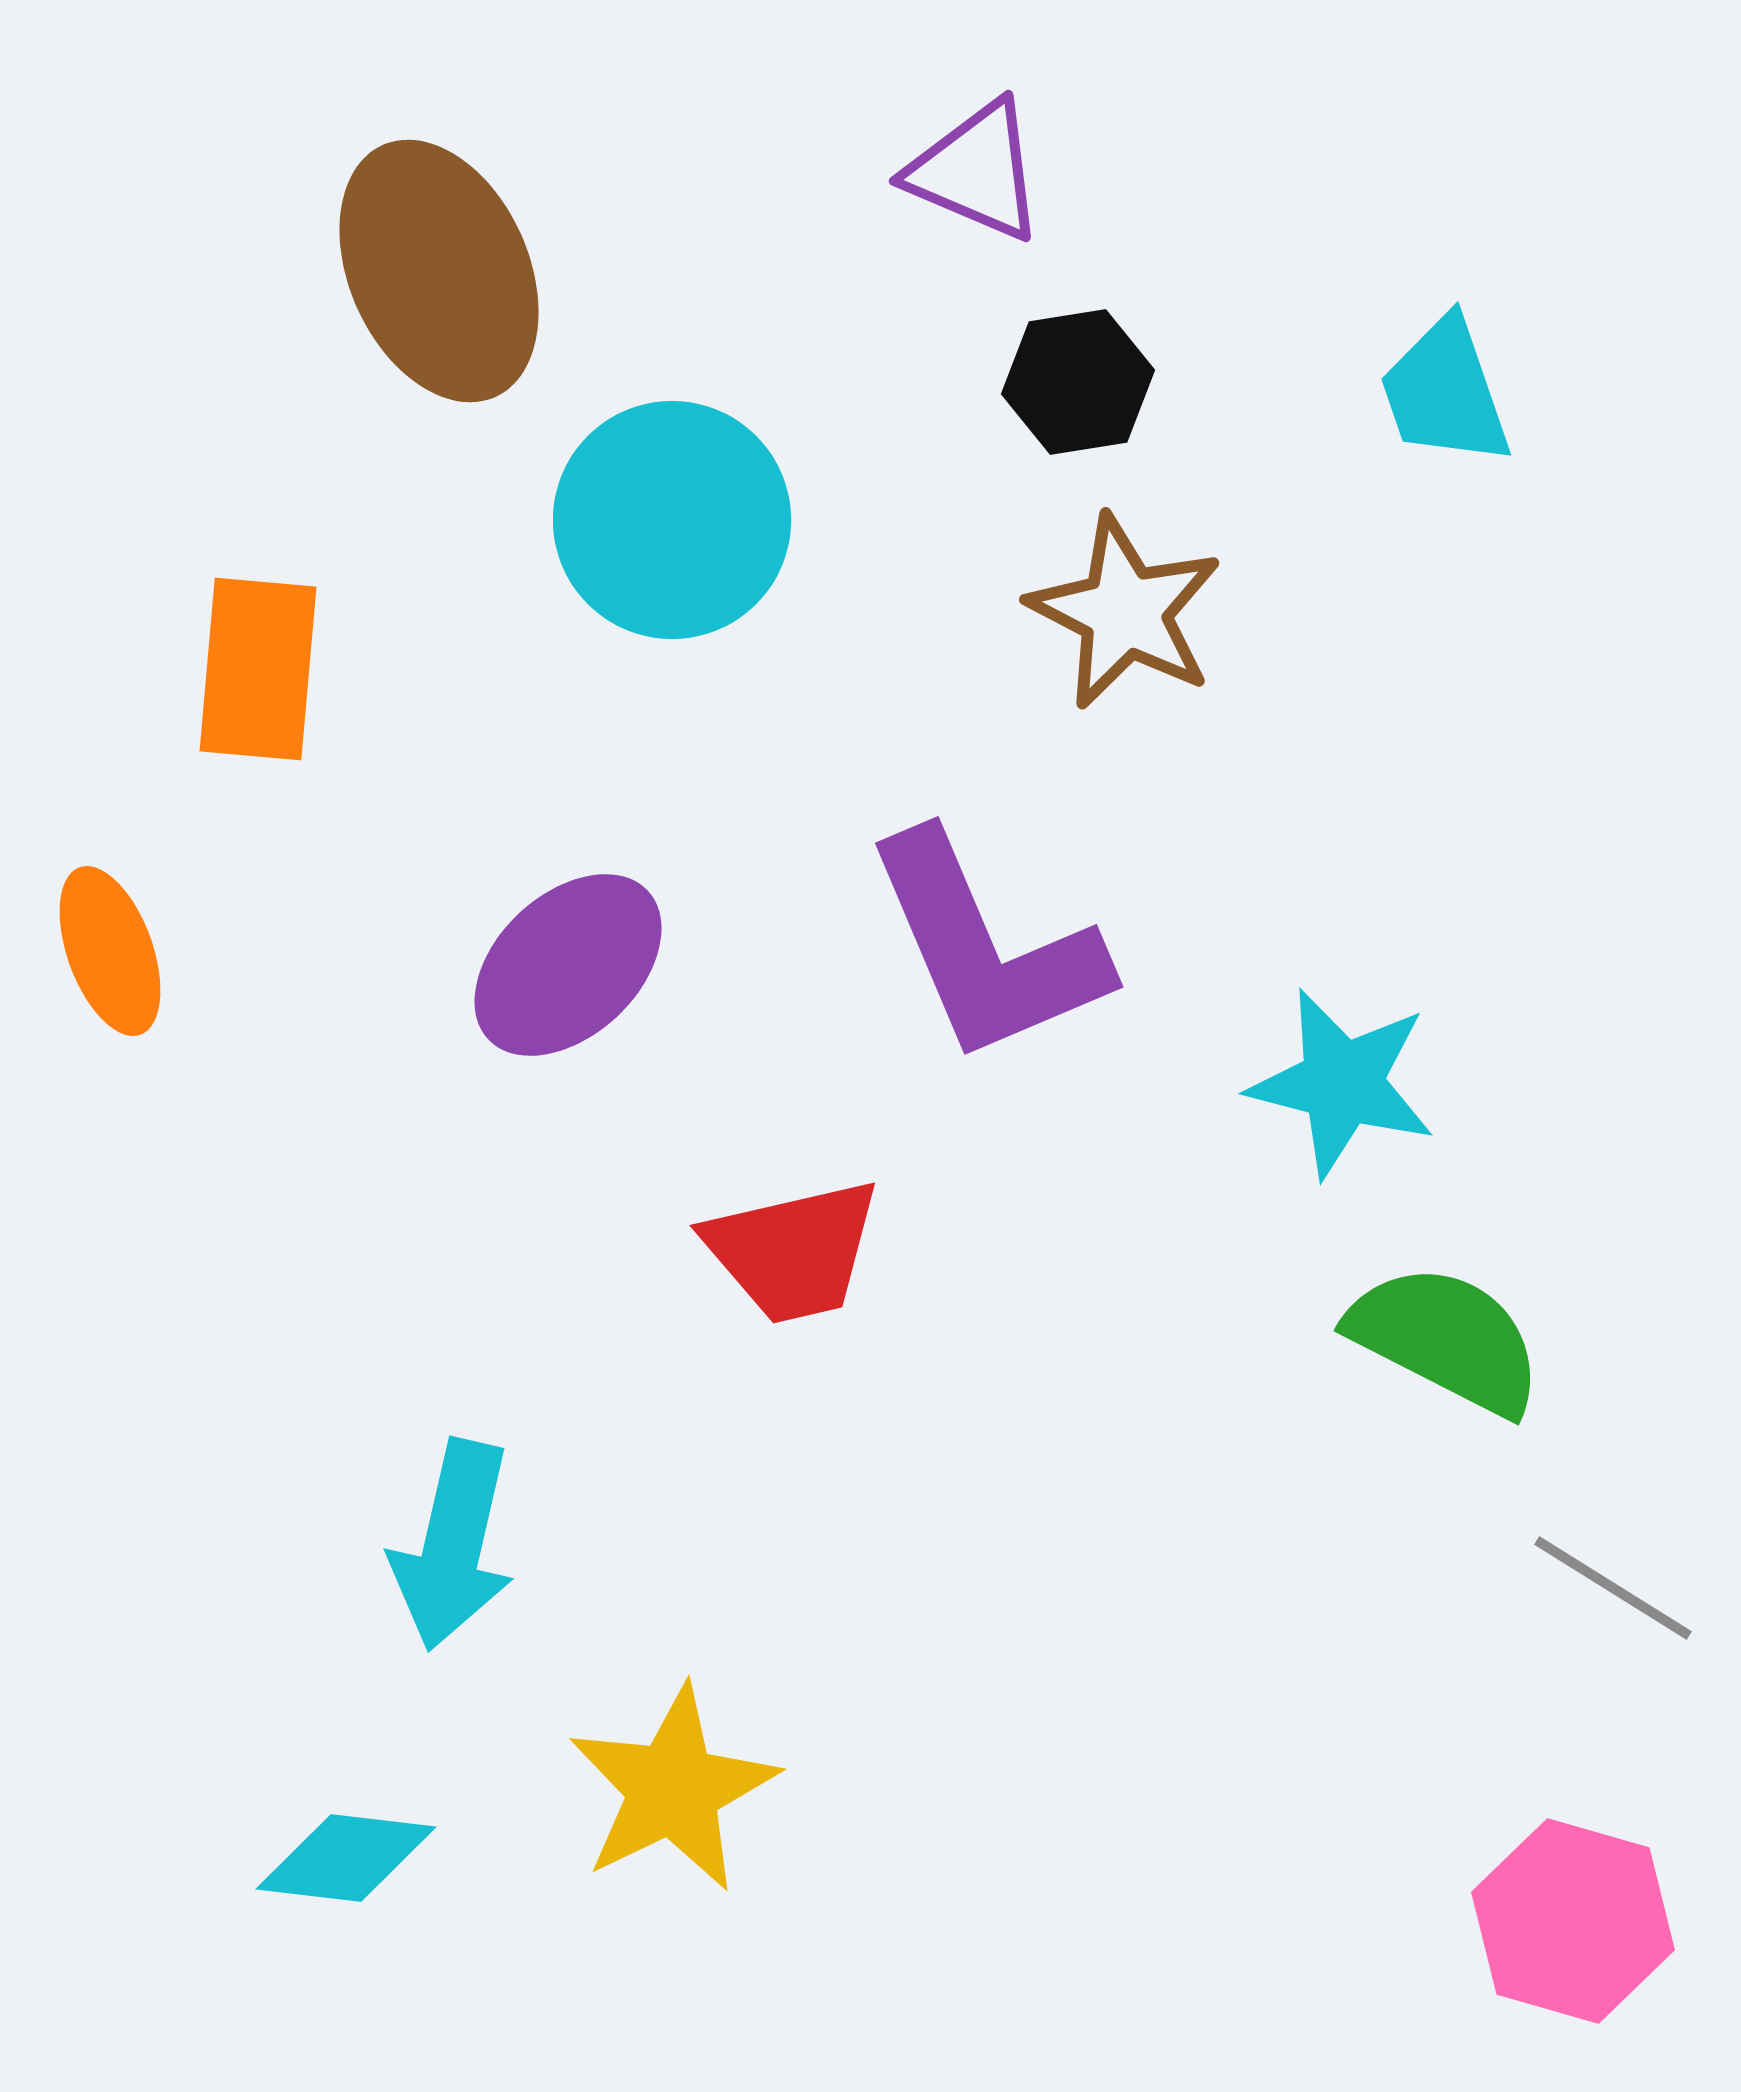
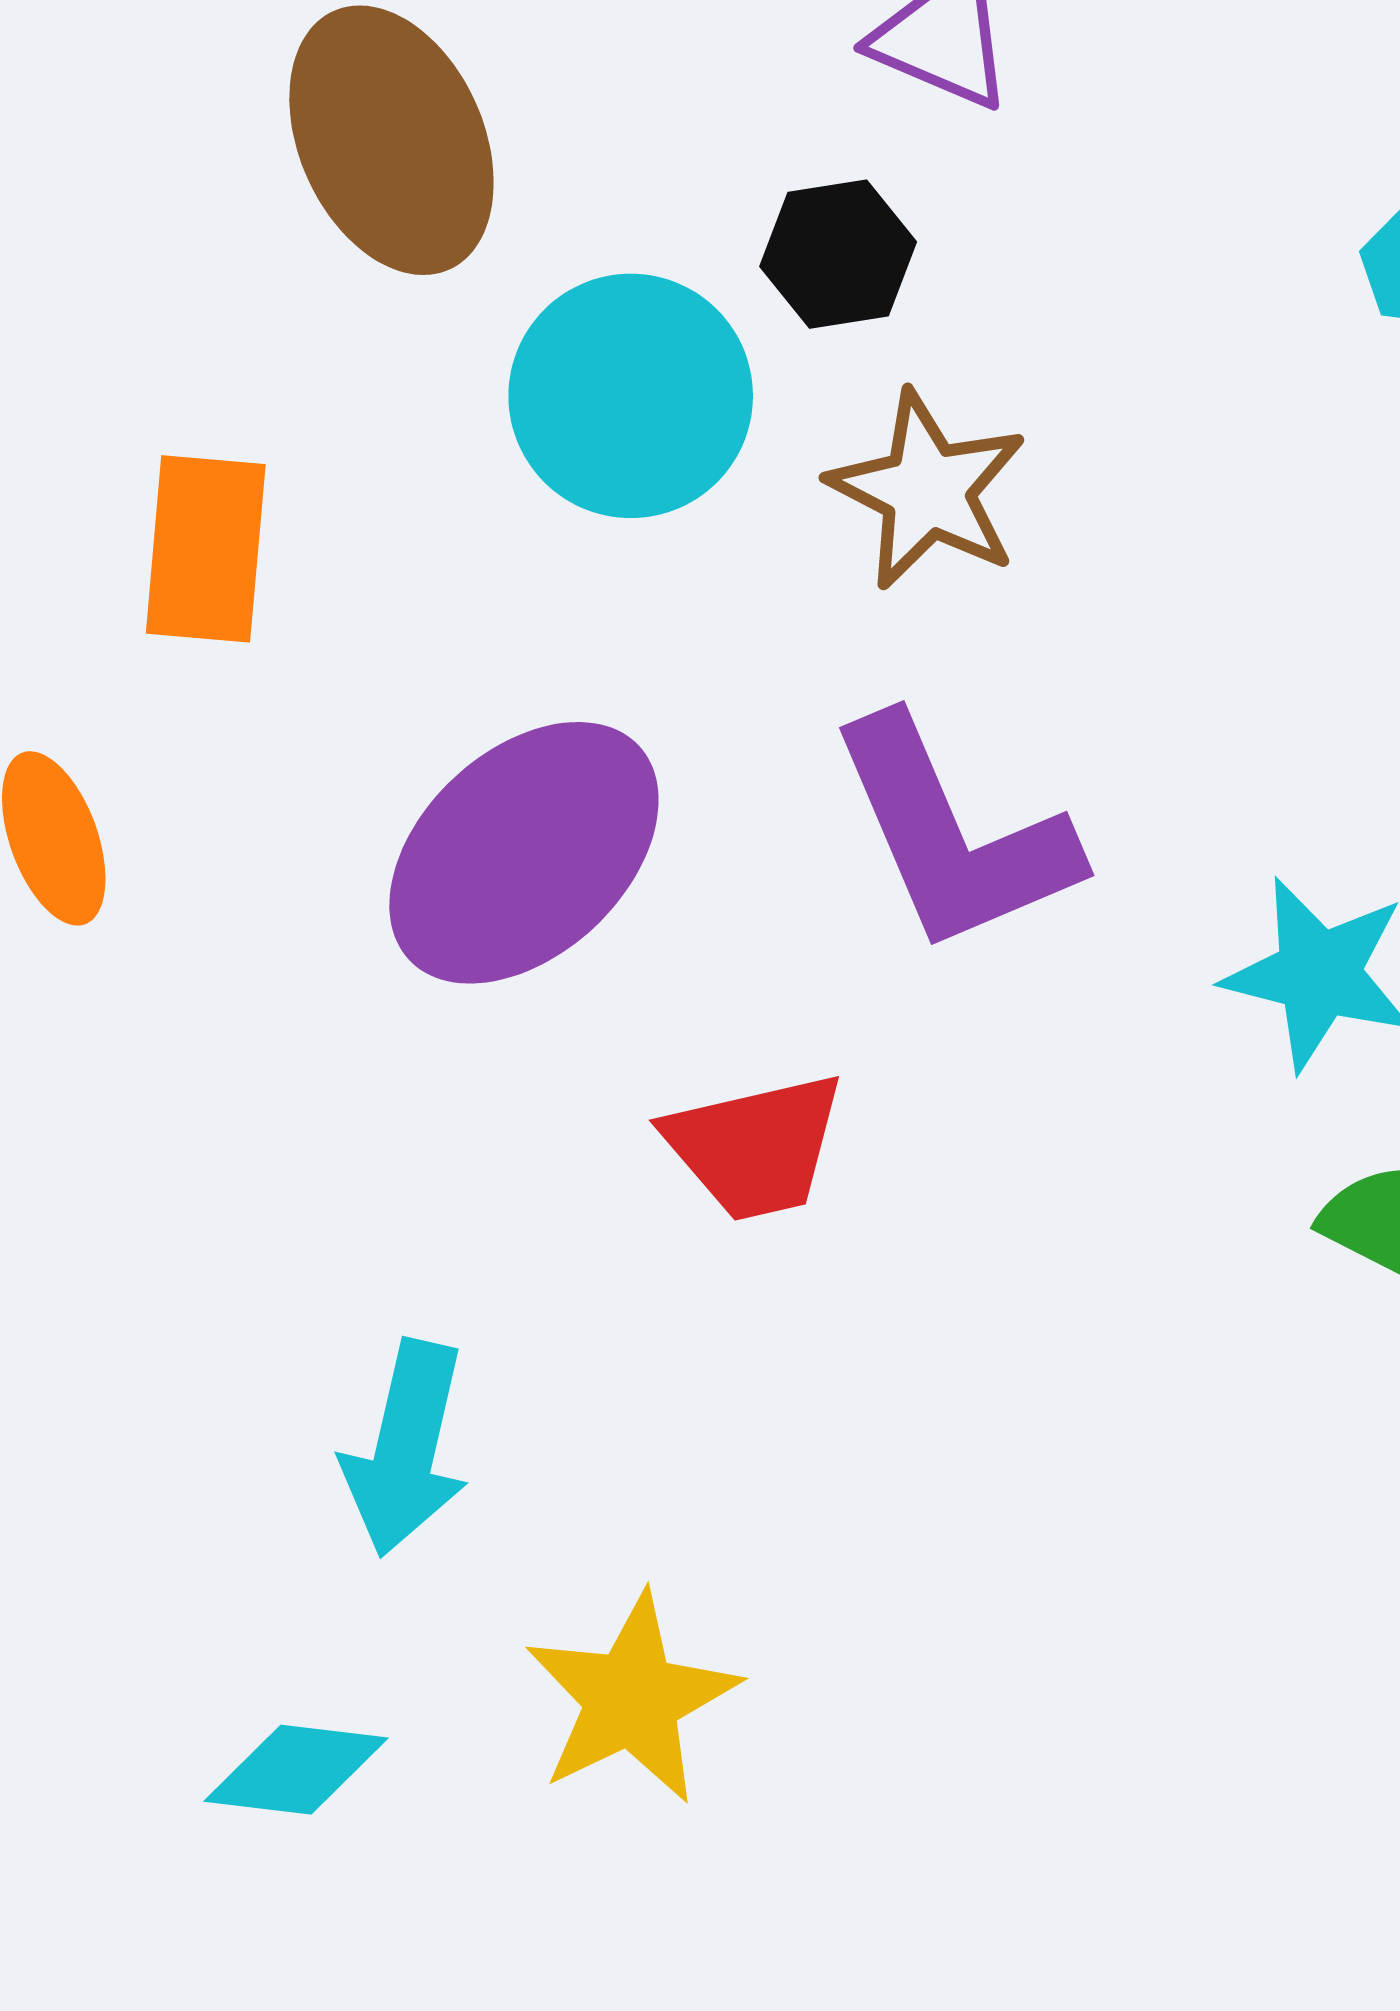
black hexagon: (1078, 382) -> (838, 254), moved
brown star: (1125, 612) -> (927, 490), moved
purple ellipse: (568, 965) -> (524, 853), size x1.4

